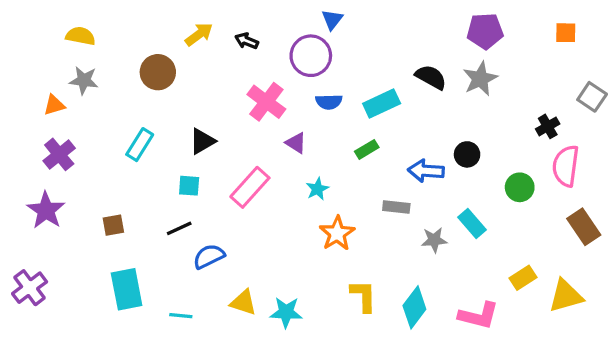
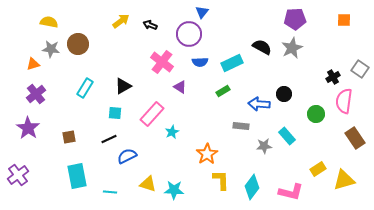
brown circle: (158, 72) -> (78, 44), moved
gray square: (592, 97) -> (360, 69), moved
cyan star: (317, 189) -> (172, 132), moved
orange star: (337, 233) -> (207, 154), moved

